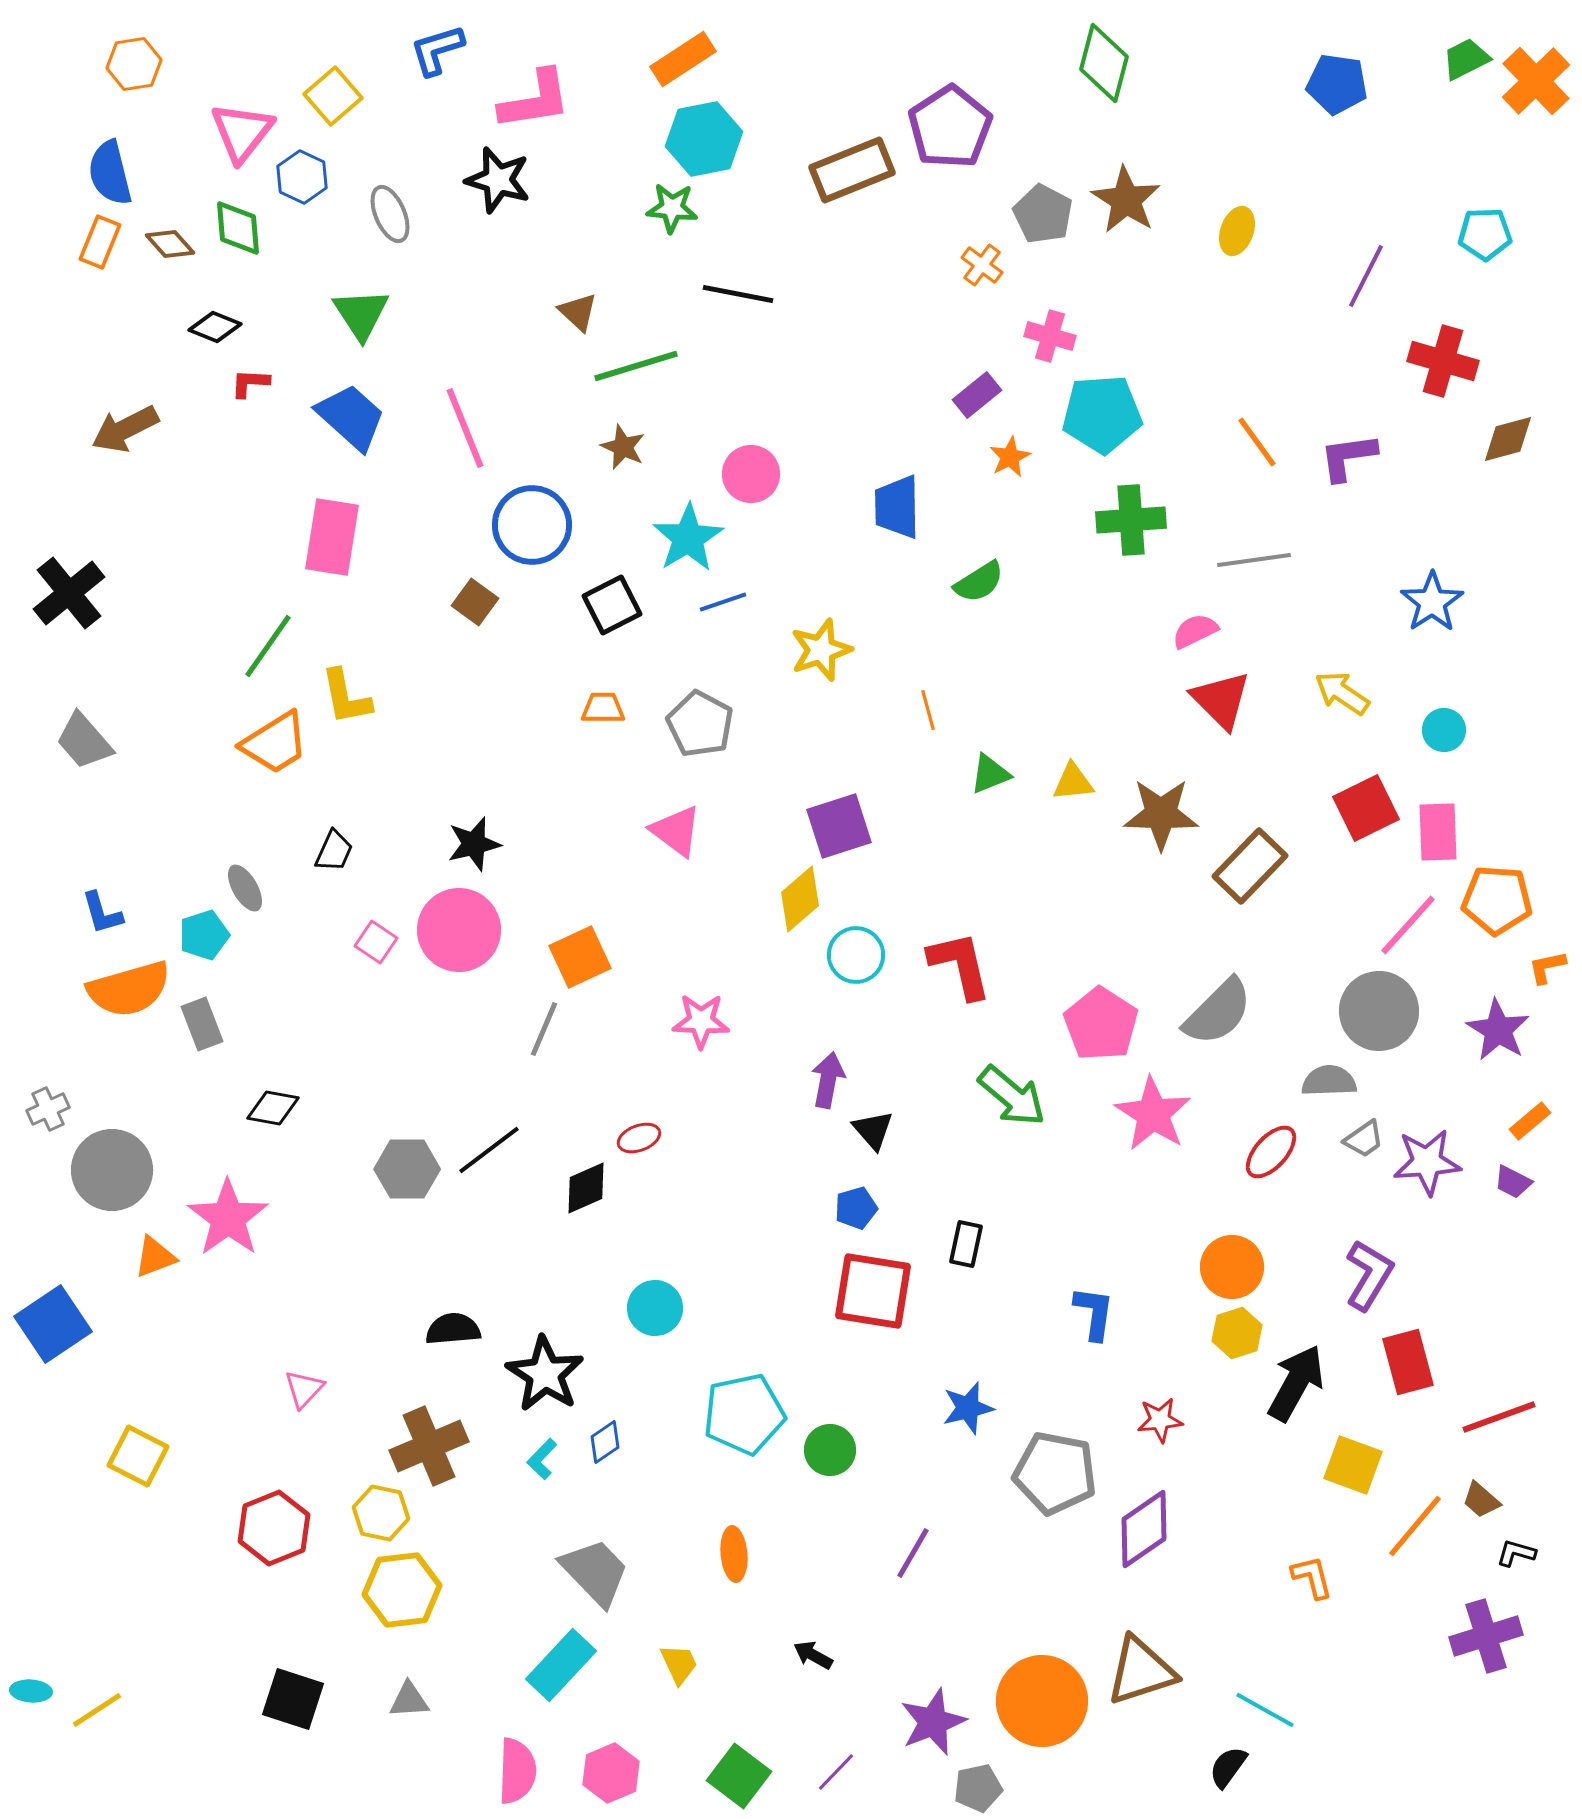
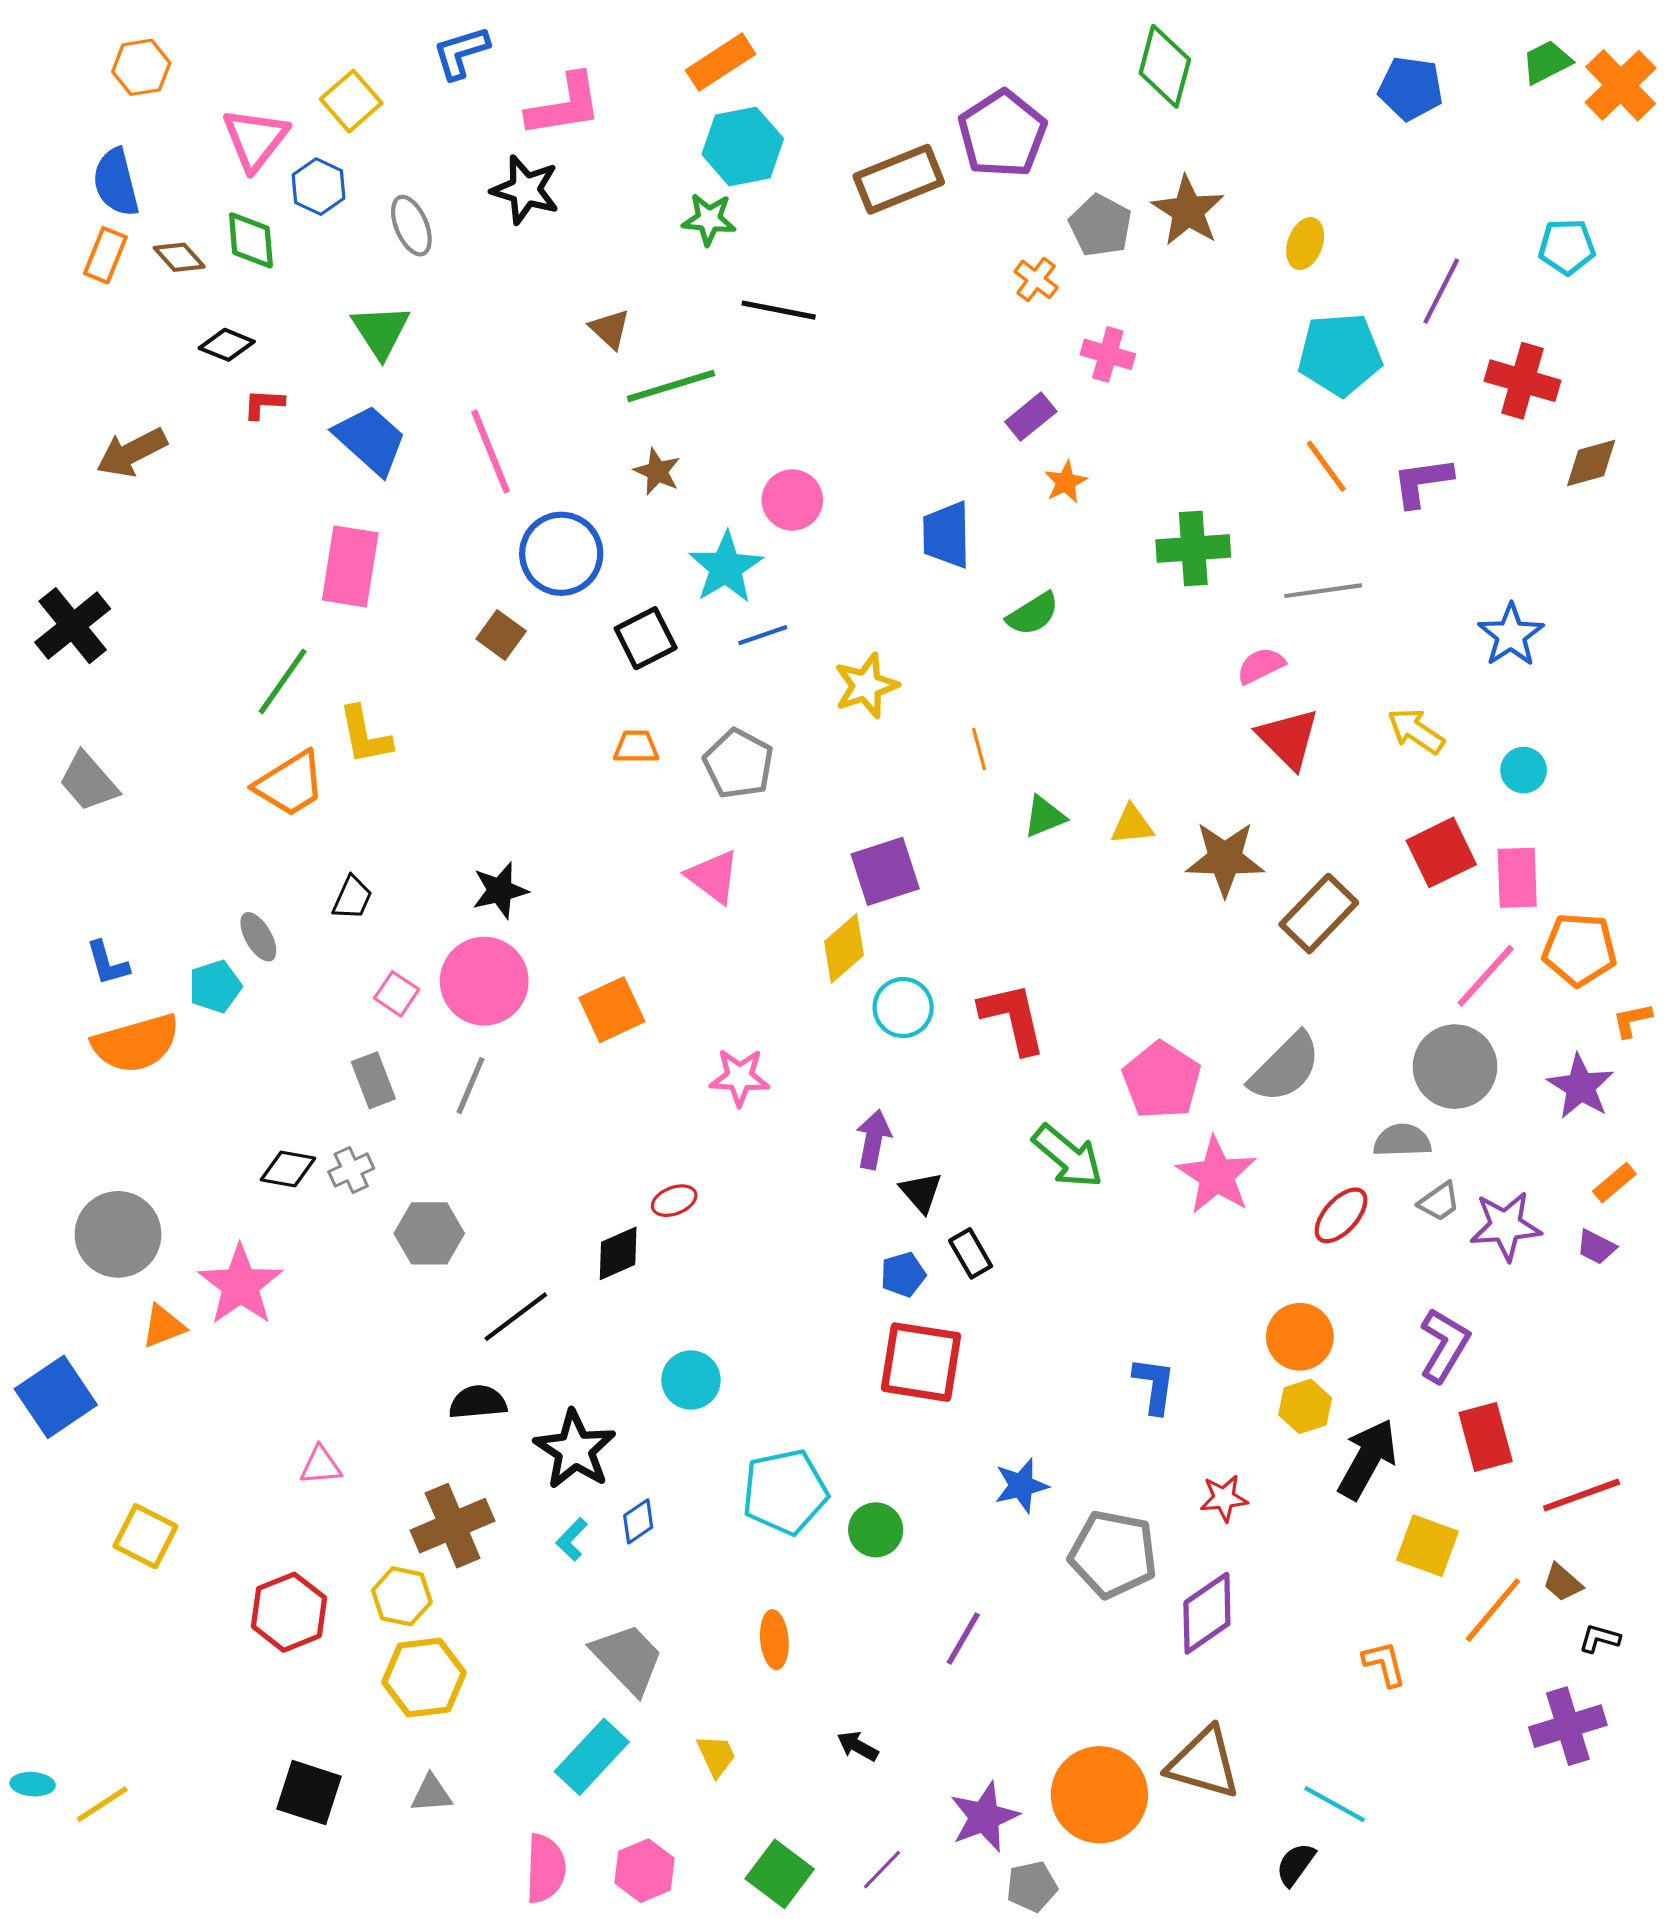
cyan pentagon: (1102, 414) -> (1340, 354), moved
gray rectangle: (202, 1024) -> (373, 1080), moved
gray line: (544, 1029) -> (470, 1086), moved
gray cross: (48, 1109) -> (351, 1170), moved
black line: (489, 1150) -> (516, 1317), moved
black rectangle: (966, 1244) -> (971, 1253), moved, turned -42
pink triangle: (304, 1389) -> (321, 1465), turned 42
brown triangle: (1141, 1671) -> (1204, 1763), turned 34

